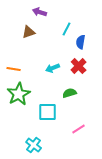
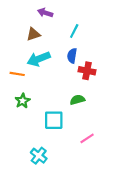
blue semicircle: (81, 42) -> (72, 56), moved
red cross: (79, 66) -> (87, 71), turned -35
cyan arrow: (53, 68) -> (39, 59), moved, size x1.5
green star: (19, 94) -> (23, 101), size x0.6

